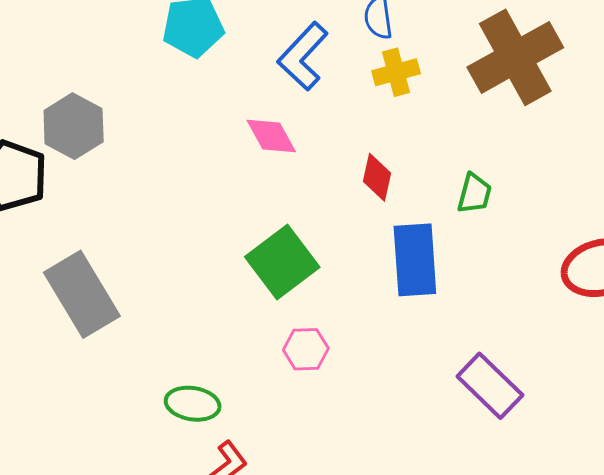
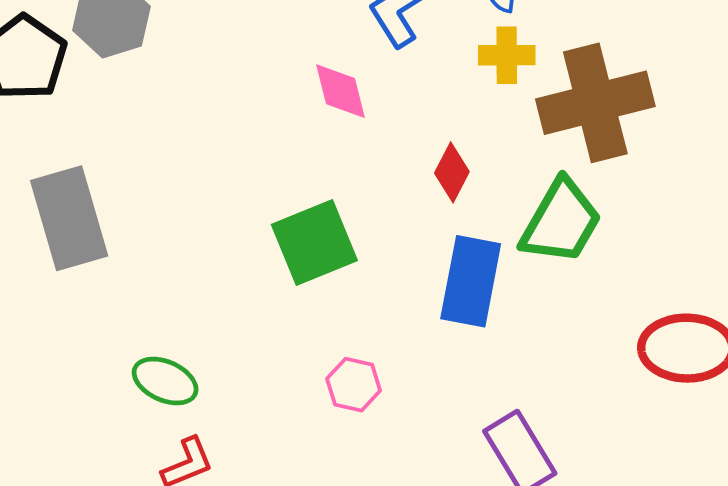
brown cross: (515, 57) -> (595, 103), moved
green trapezoid: (474, 194) -> (561, 222), size x1.8
pink hexagon: (306, 349) -> (354, 385), moved

